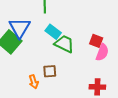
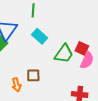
green trapezoid: (64, 44) -> (64, 54), moved, turned 95

